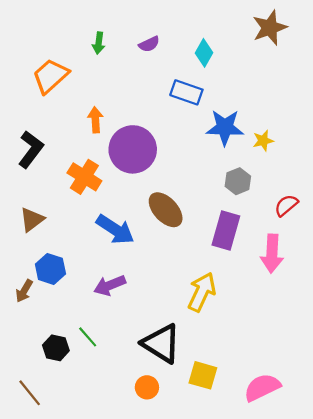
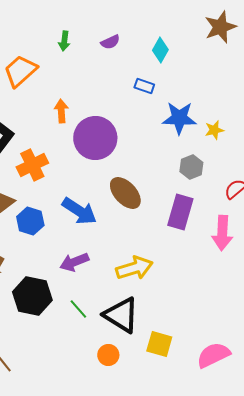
blue rectangle: (186, 92) -> (144, 86), size x0.7
orange cross: (84, 177) -> (32, 165), moved, turned 32
blue hexagon: (50, 269) -> (30, 221), moved
yellow arrow: (202, 292) -> (134, 268), moved, turned 48
green line: (88, 337) -> (78, 309), moved
black hexagon: (56, 348) -> (32, 296), moved, size x1.6

